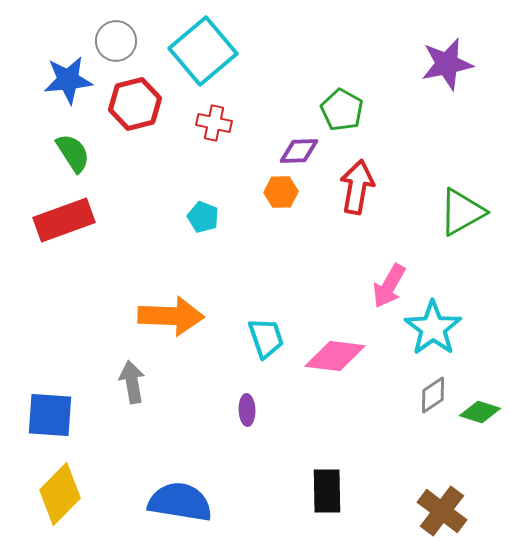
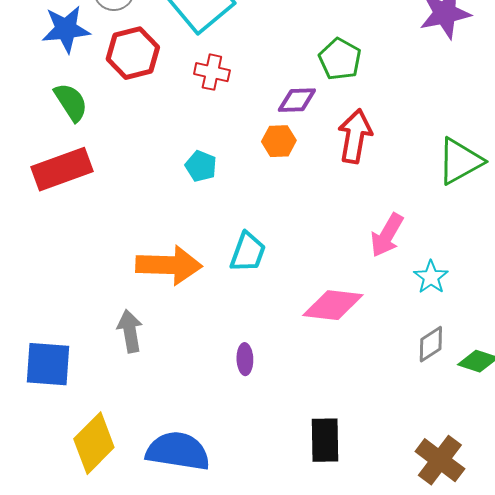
cyan star: (433, 328) -> (431, 277), size x0.6
cyan trapezoid: (266, 338) -> (248, 252), moved, turned 39
yellow diamond: (60, 494) -> (94, 443), moved

